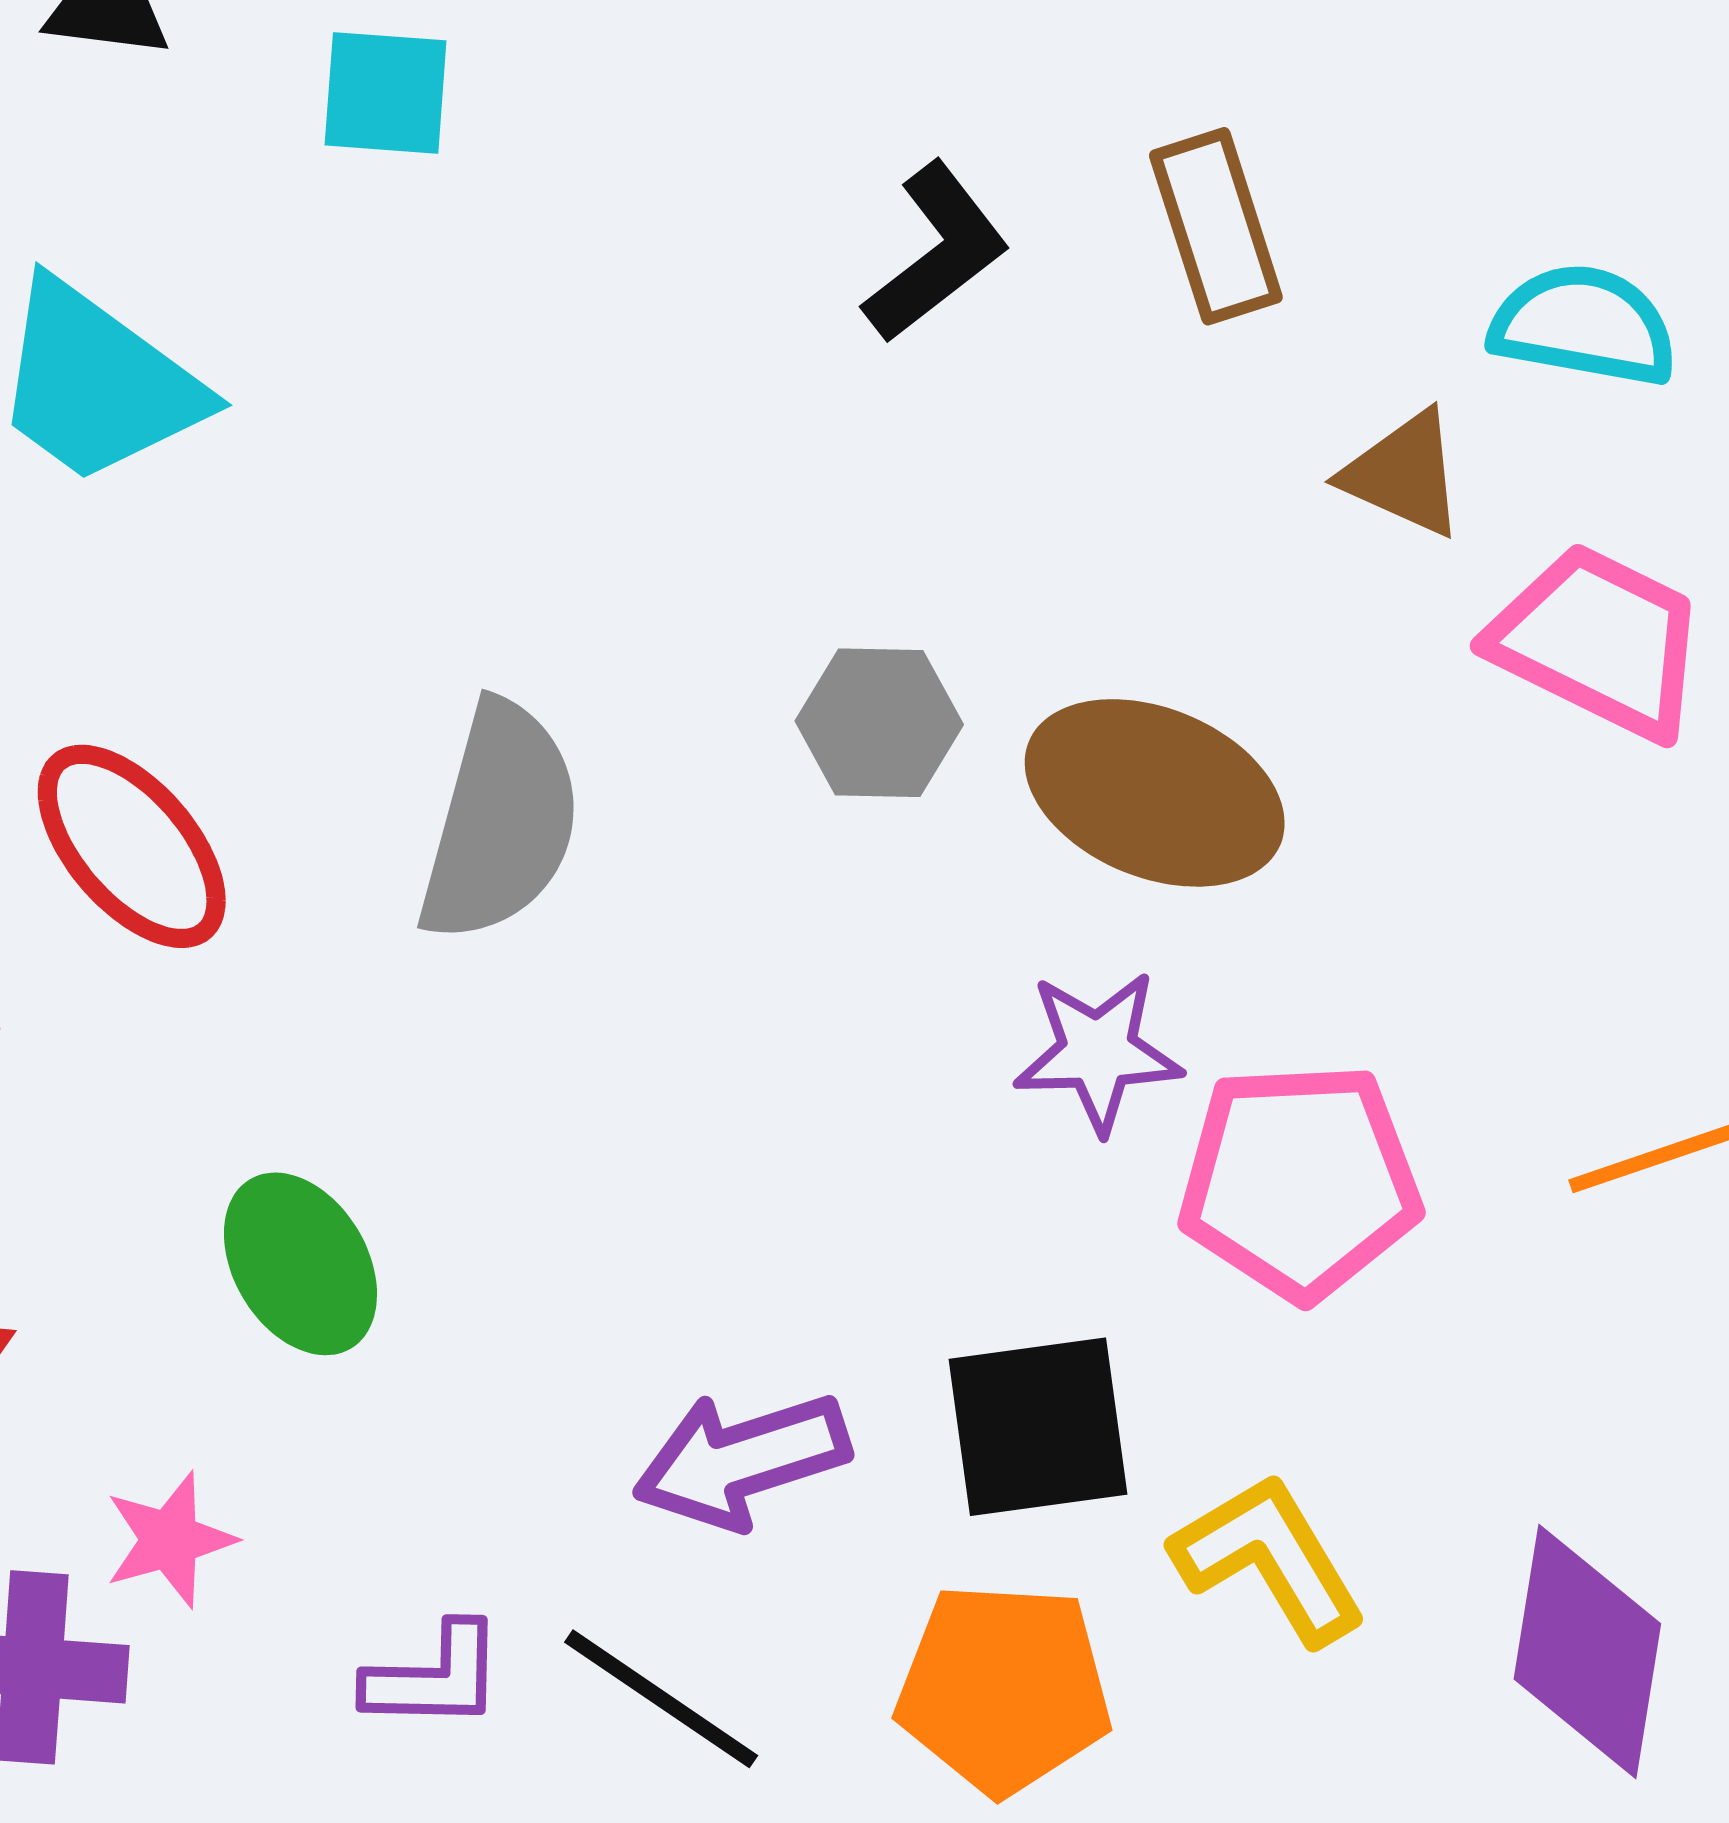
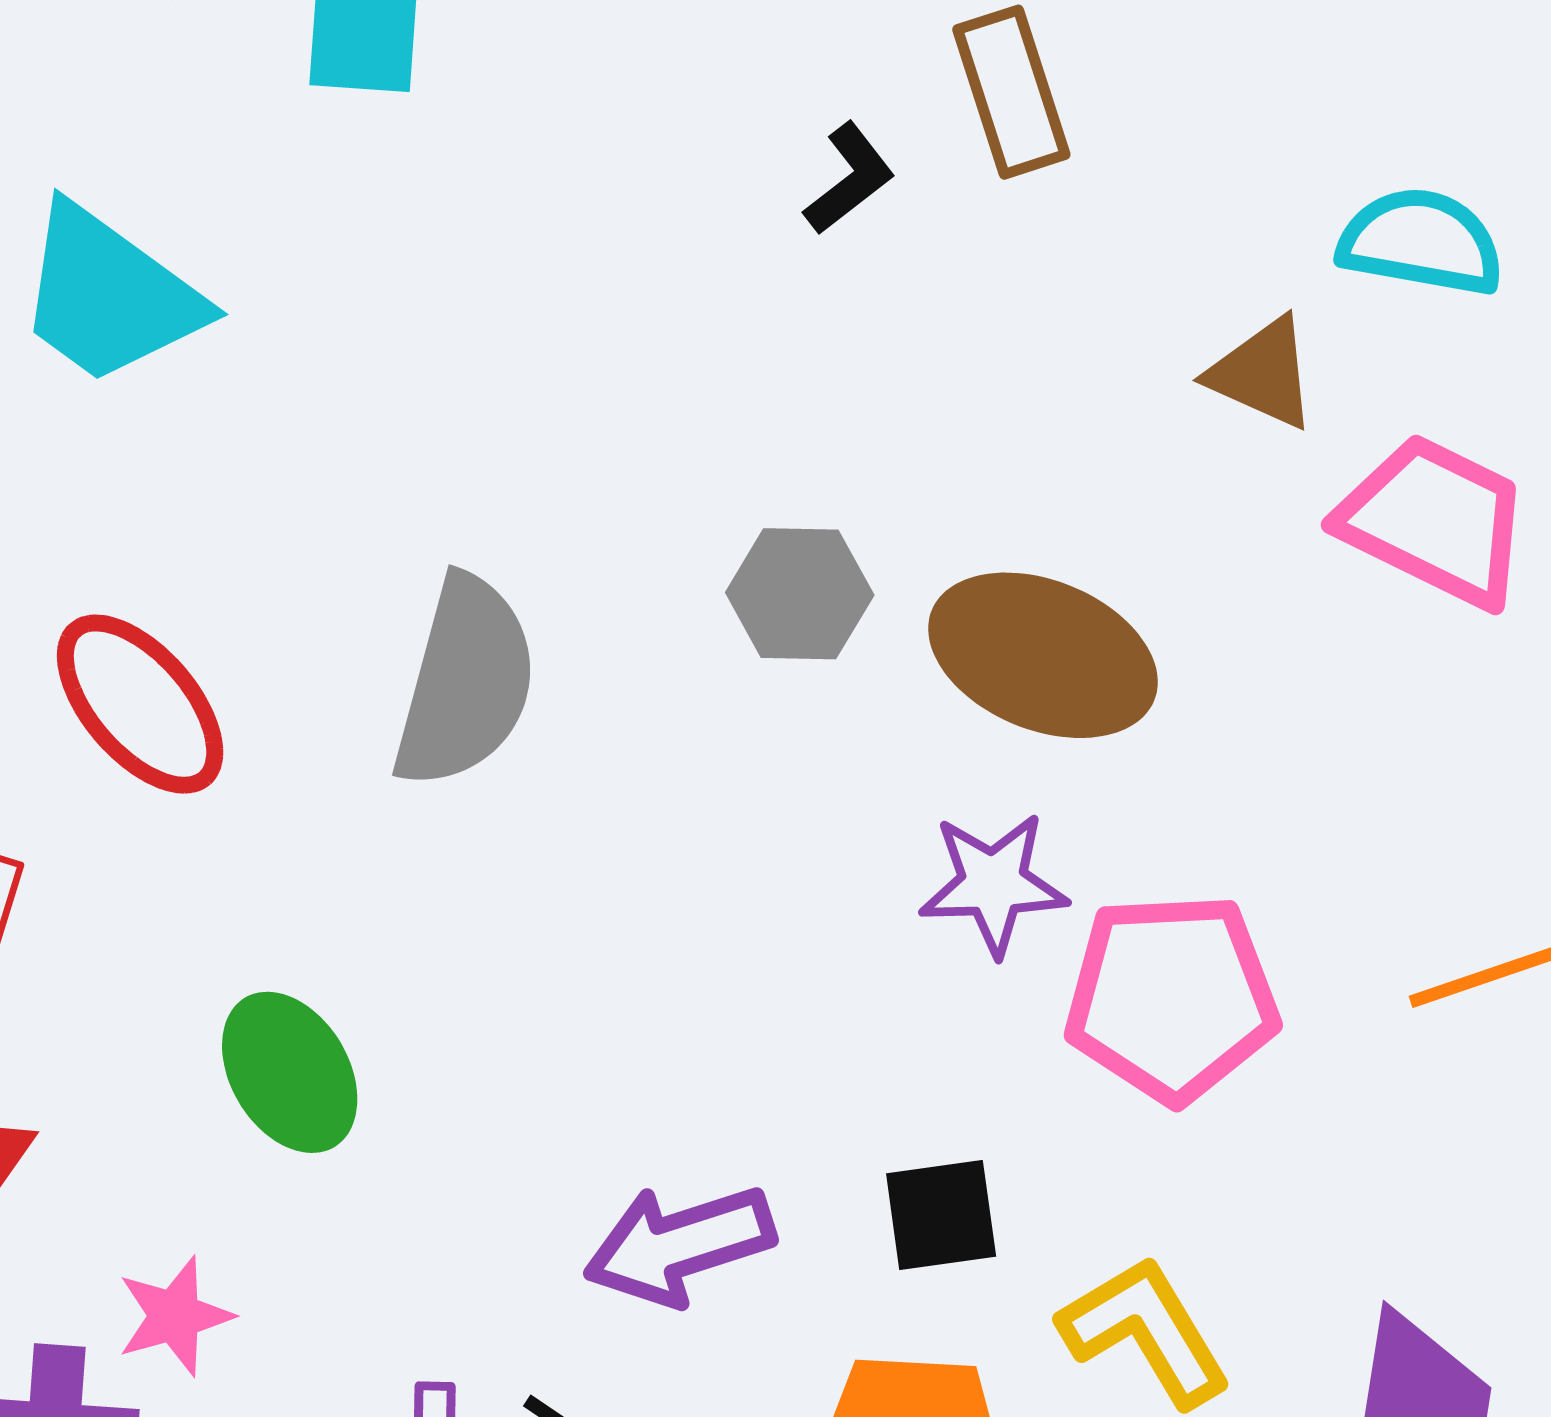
brown rectangle: (1216, 226) -> (1011, 92), moved
black L-shape: (936, 253) -> (849, 179), size x0.7
black square: (1038, 1427) -> (941, 1215), size x0.7

